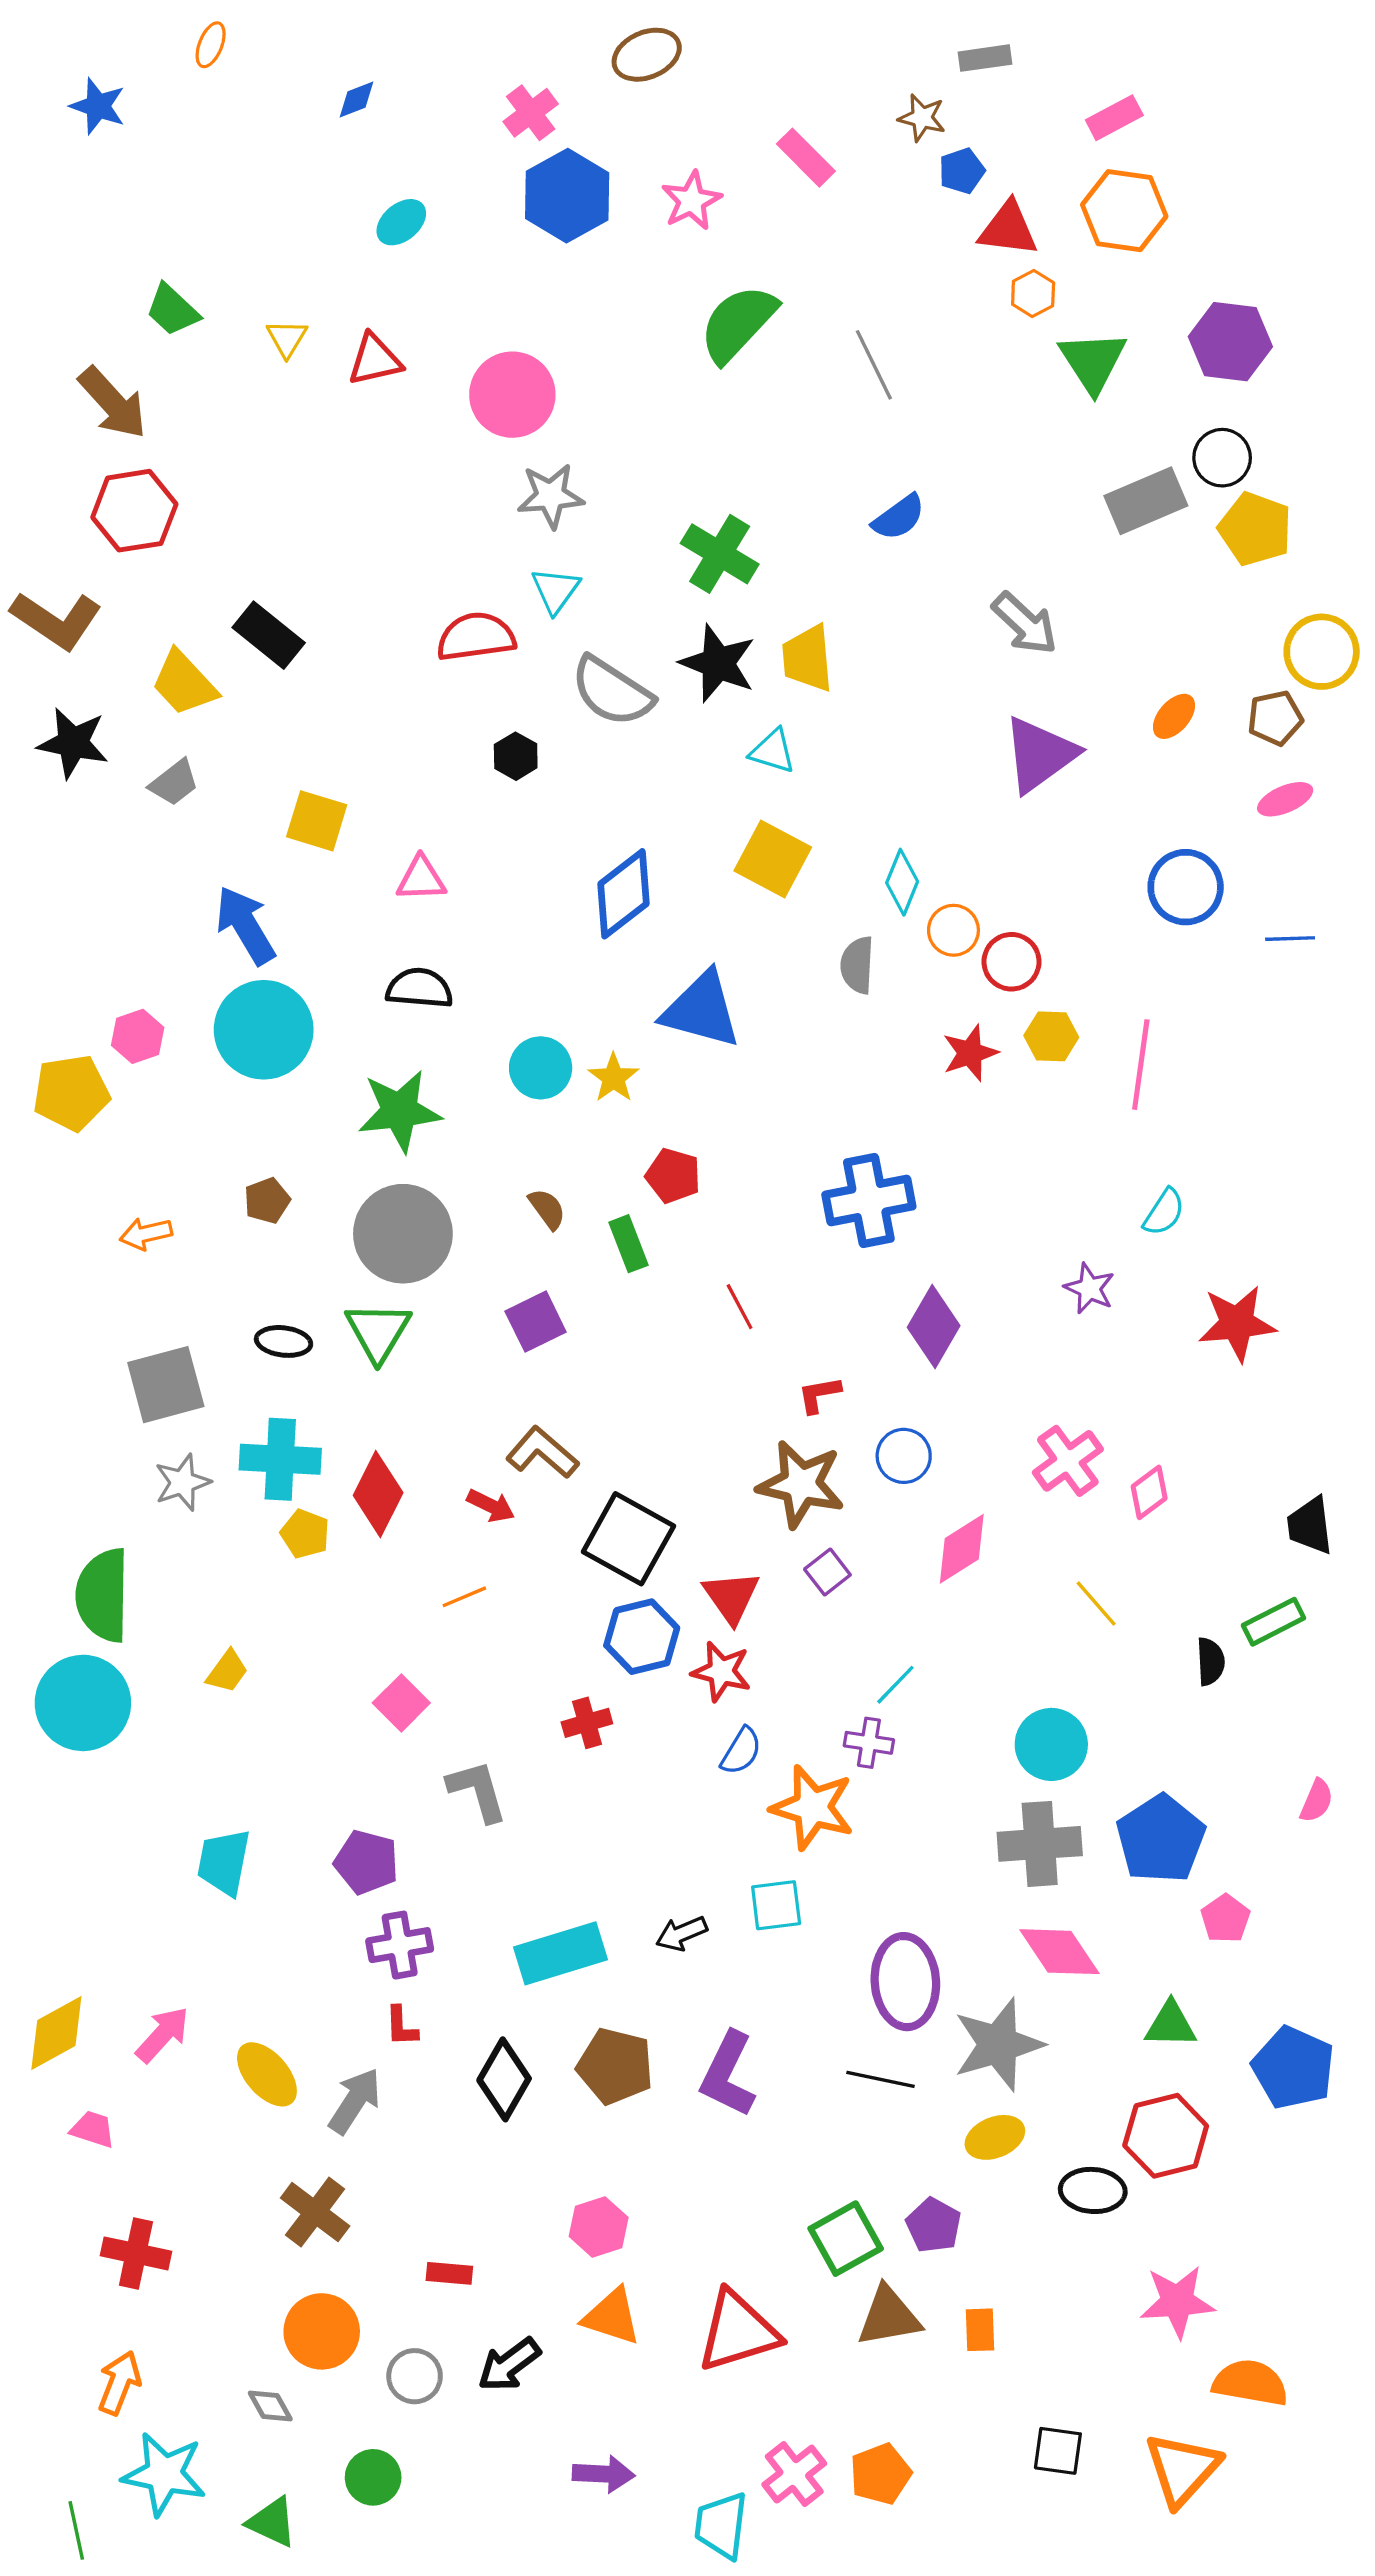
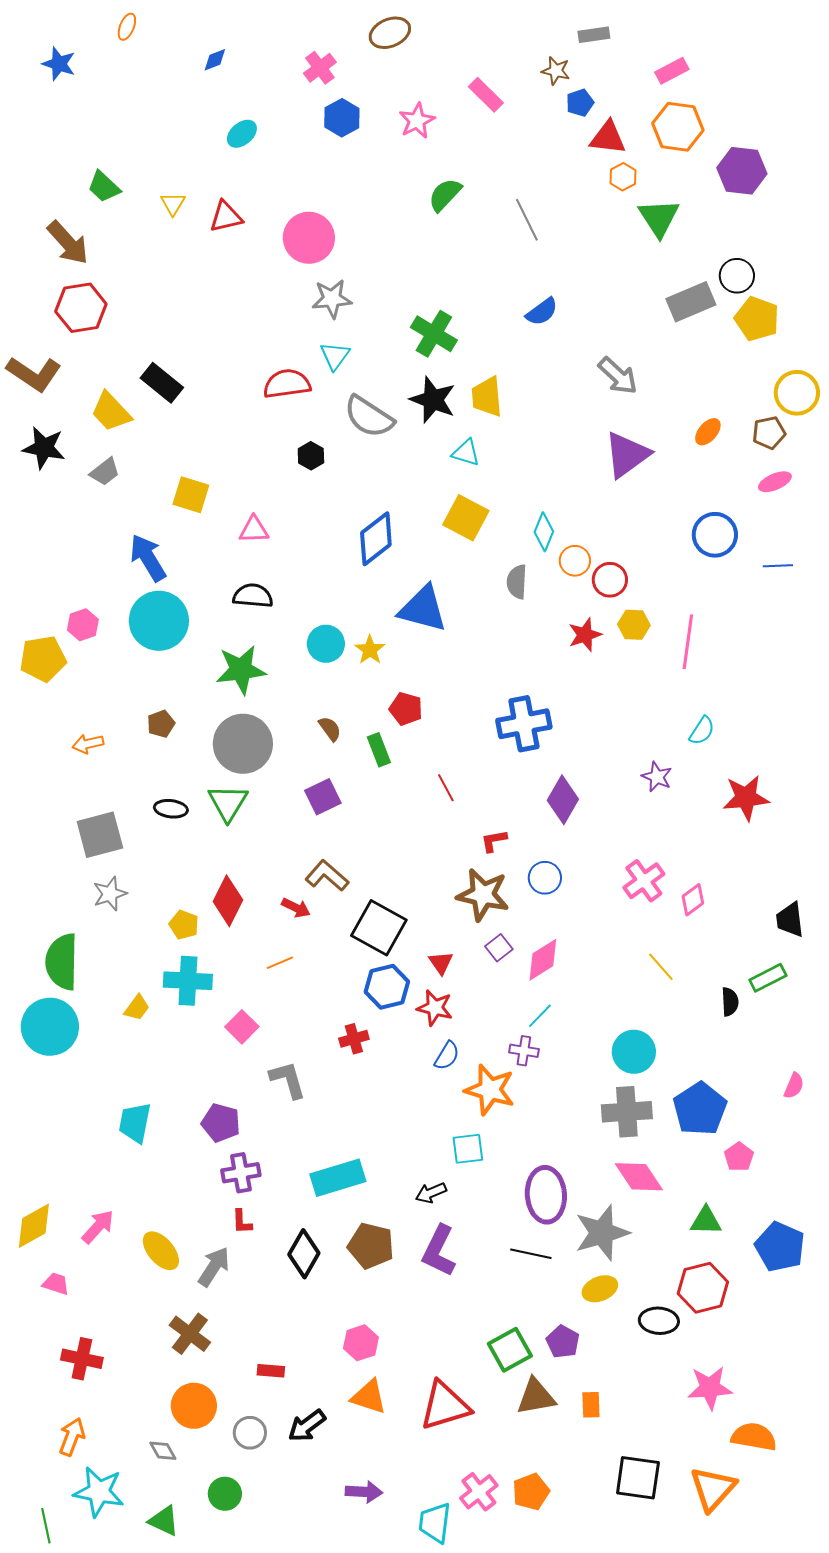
blue hexagon: (567, 196) -> (342, 118), size x0.7
green semicircle: (738, 323) -> (445, 195), size x0.7
purple hexagon: (1230, 342) -> (742, 171), moved
cyan cross: (280, 1459) -> (188, 981), moved
pink diamond: (962, 1549) -> (543, 960), moved
red triangle: (731, 1597) -> (441, 963), size x0.7
black arrow: (682, 1933) -> (431, 1193), moved
black square: (1058, 2451) -> (638, 1478), size x1.5

